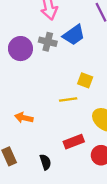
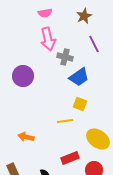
blue trapezoid: (74, 35) -> (79, 77), moved
gray cross: (48, 42) -> (65, 57), moved

